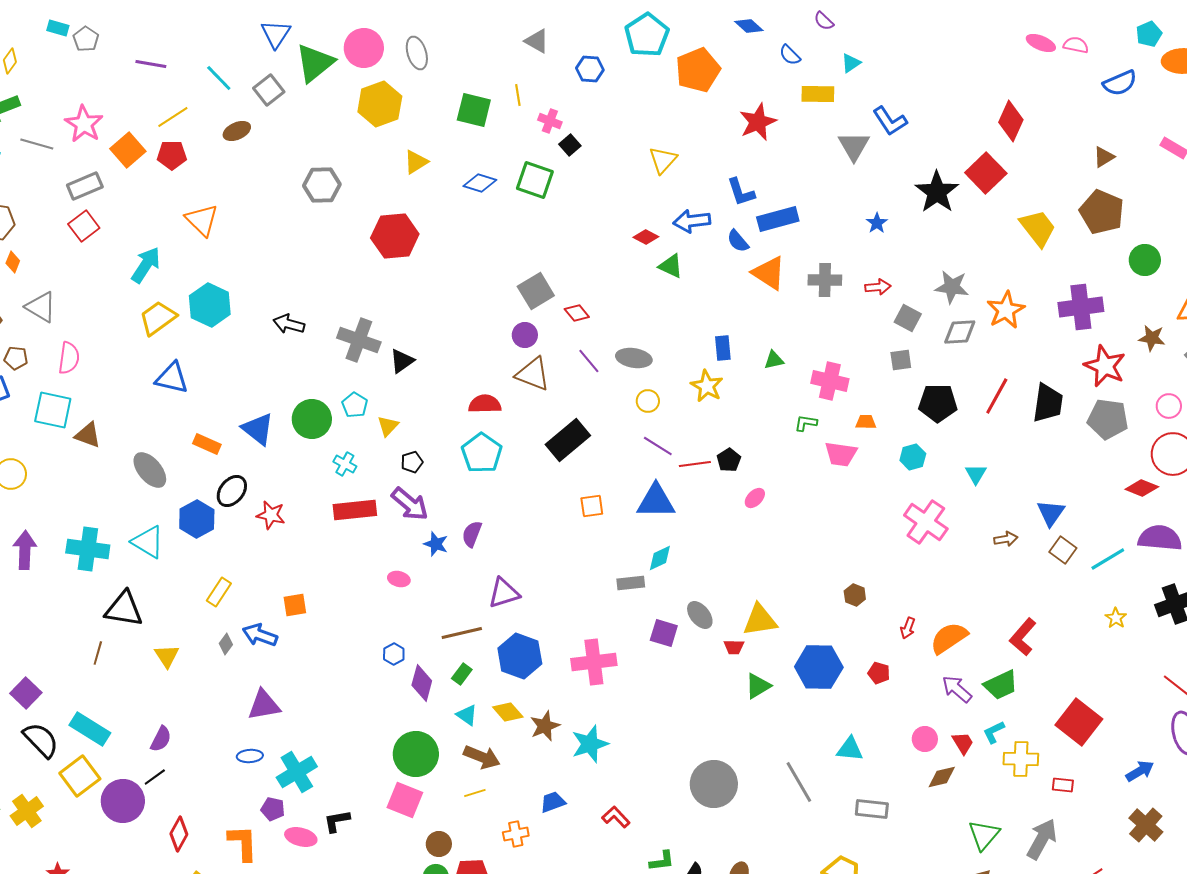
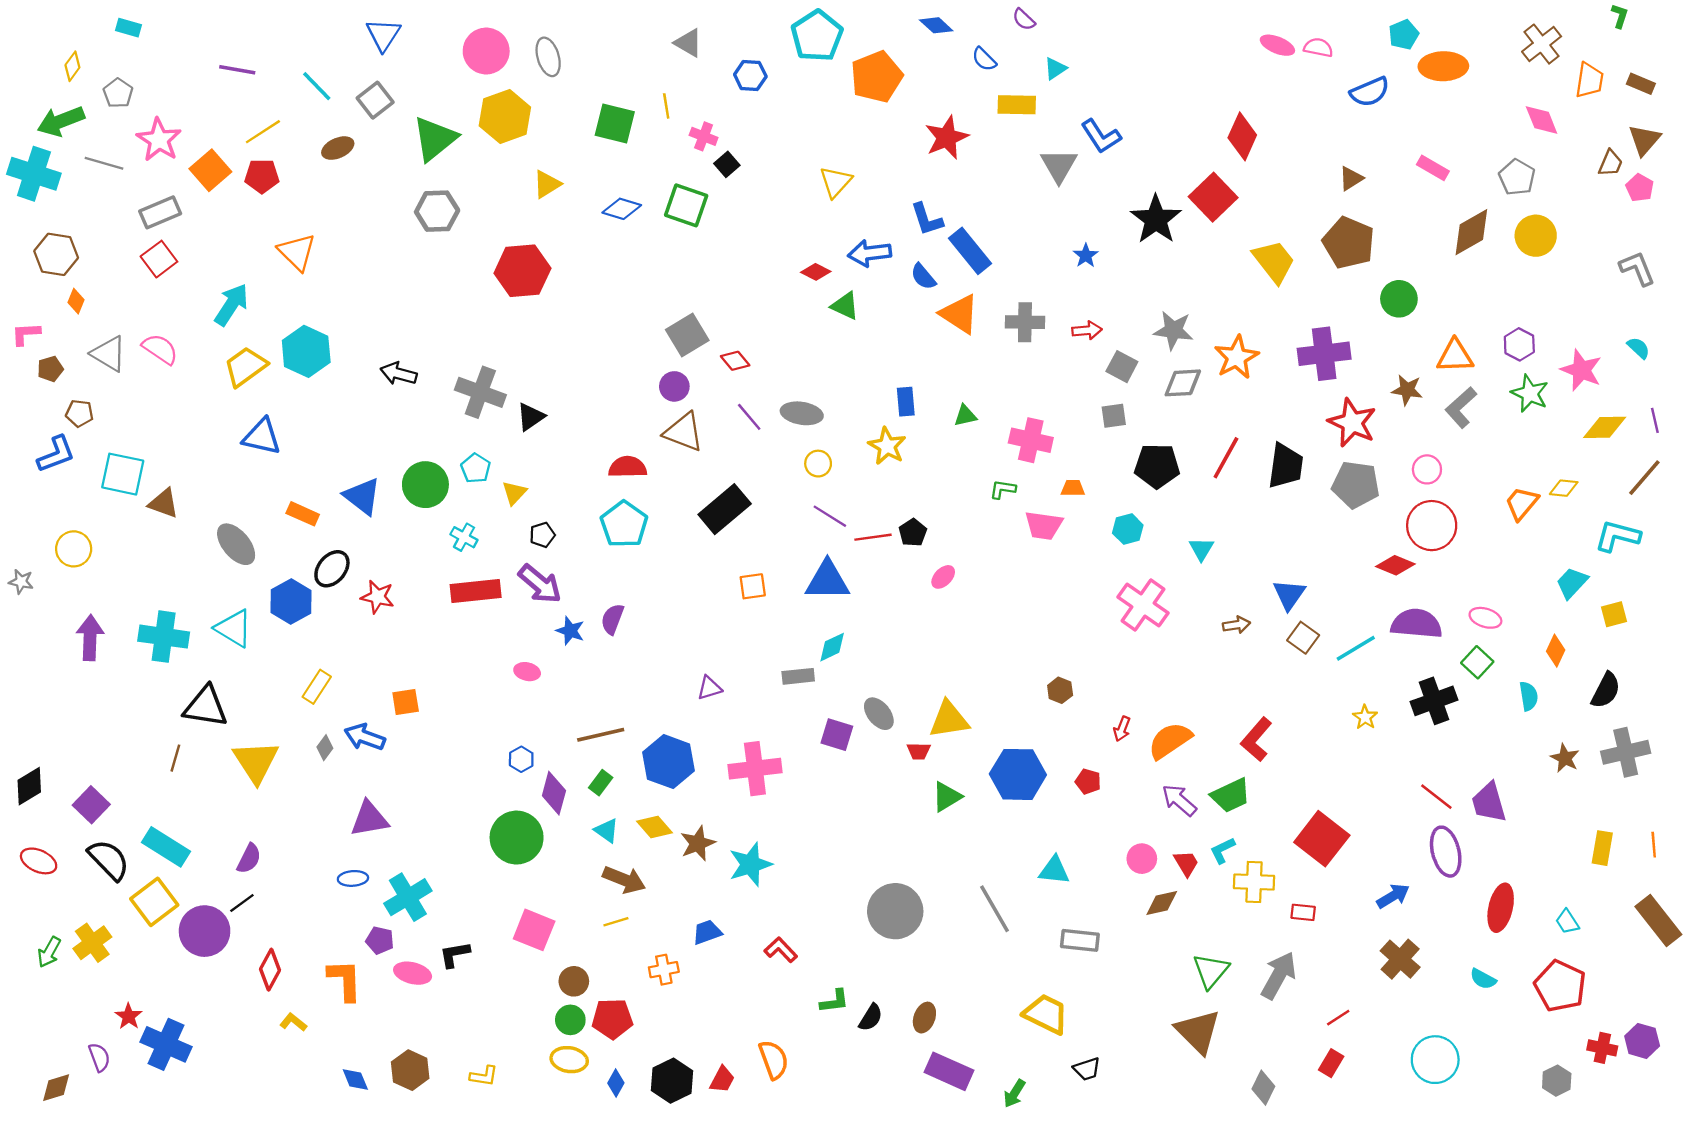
gray pentagon: (86, 39) -> (118, 93), moved
green triangle: (315, 63) -> (435, 139), moved
blue rectangle: (778, 219) -> (970, 251), turned 66
pink semicircle: (69, 358) -> (160, 349), moved, turned -64
purple triangle: (504, 593) -> (709, 688), moved, size x0.7
yellow triangle: (167, 656) -> (256, 762), size x1.6
green circle: (416, 754) -> (517, 838), moved

